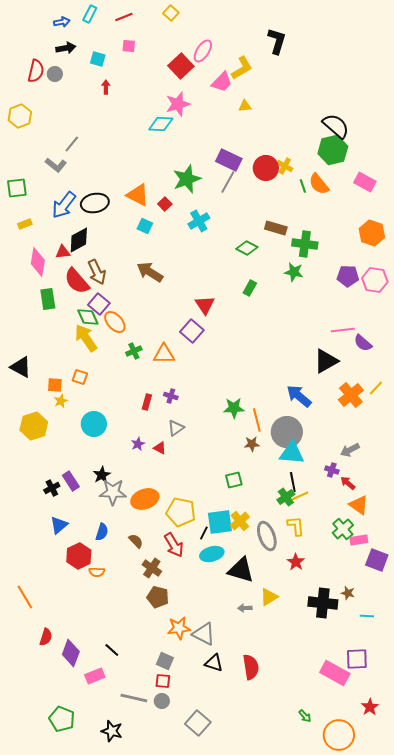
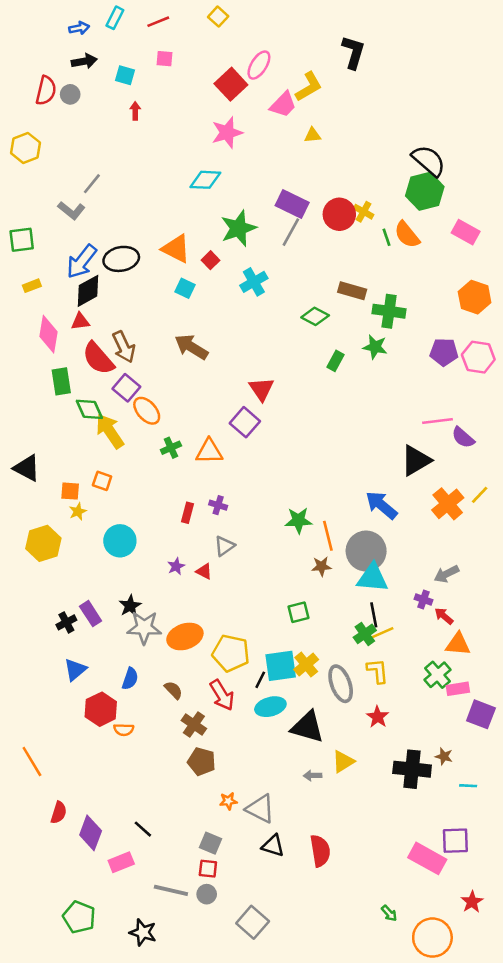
cyan diamond: (161, 124) -> (205, 180), moved
black diamond: (79, 240) -> (88, 291), moved
green rectangle: (250, 288) -> (335, 361), moved
green diamond: (88, 317) -> (89, 409), moved
orange triangle: (359, 505) -> (458, 644), turned -30
orange star: (179, 628) -> (228, 801), size x0.6

